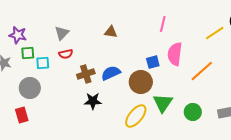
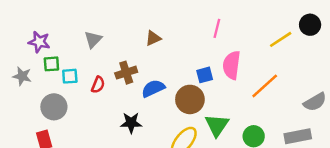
brown triangle: (111, 32) -> (153, 38), turned -32
red semicircle: (66, 54) -> (98, 85), moved, turned -56
brown cross: (86, 74) -> (126, 73), moved

